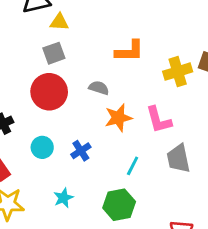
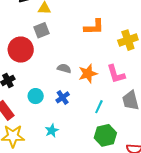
gray semicircle: (99, 88) -> (64, 68), moved
red circle: (49, 92) -> (21, 50), moved
green hexagon: (119, 205) -> (105, 135), moved

